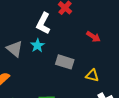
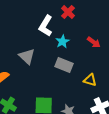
cyan star: (37, 45) -> (62, 42), moved
gray triangle: (15, 49) -> (27, 56), moved

